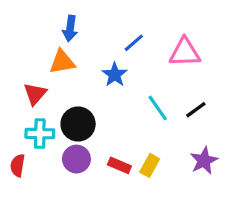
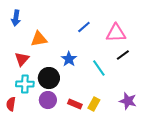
blue arrow: (70, 28) -> (16, 18), moved
blue star: (115, 75) -> (69, 59), moved
black line: (196, 110) -> (123, 55), moved
purple star: (204, 161) -> (128, 101), turned -30

